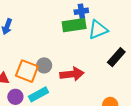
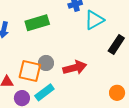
green rectangle: (74, 25) -> (37, 23), moved

